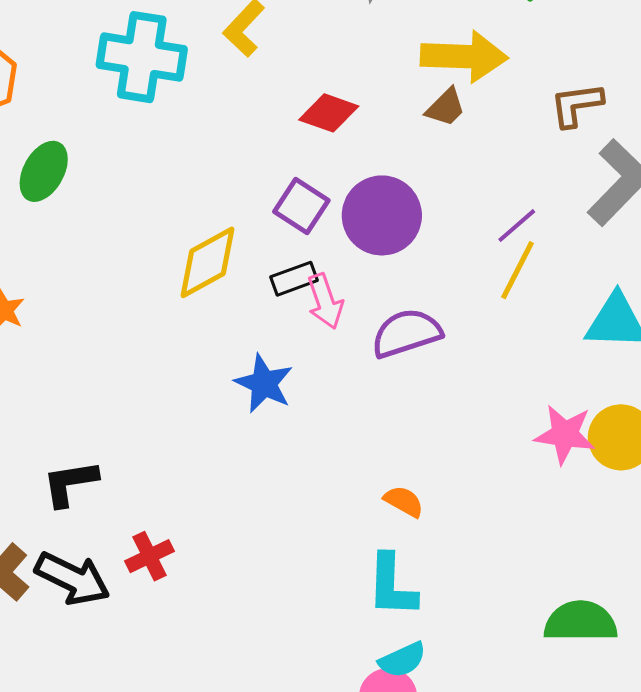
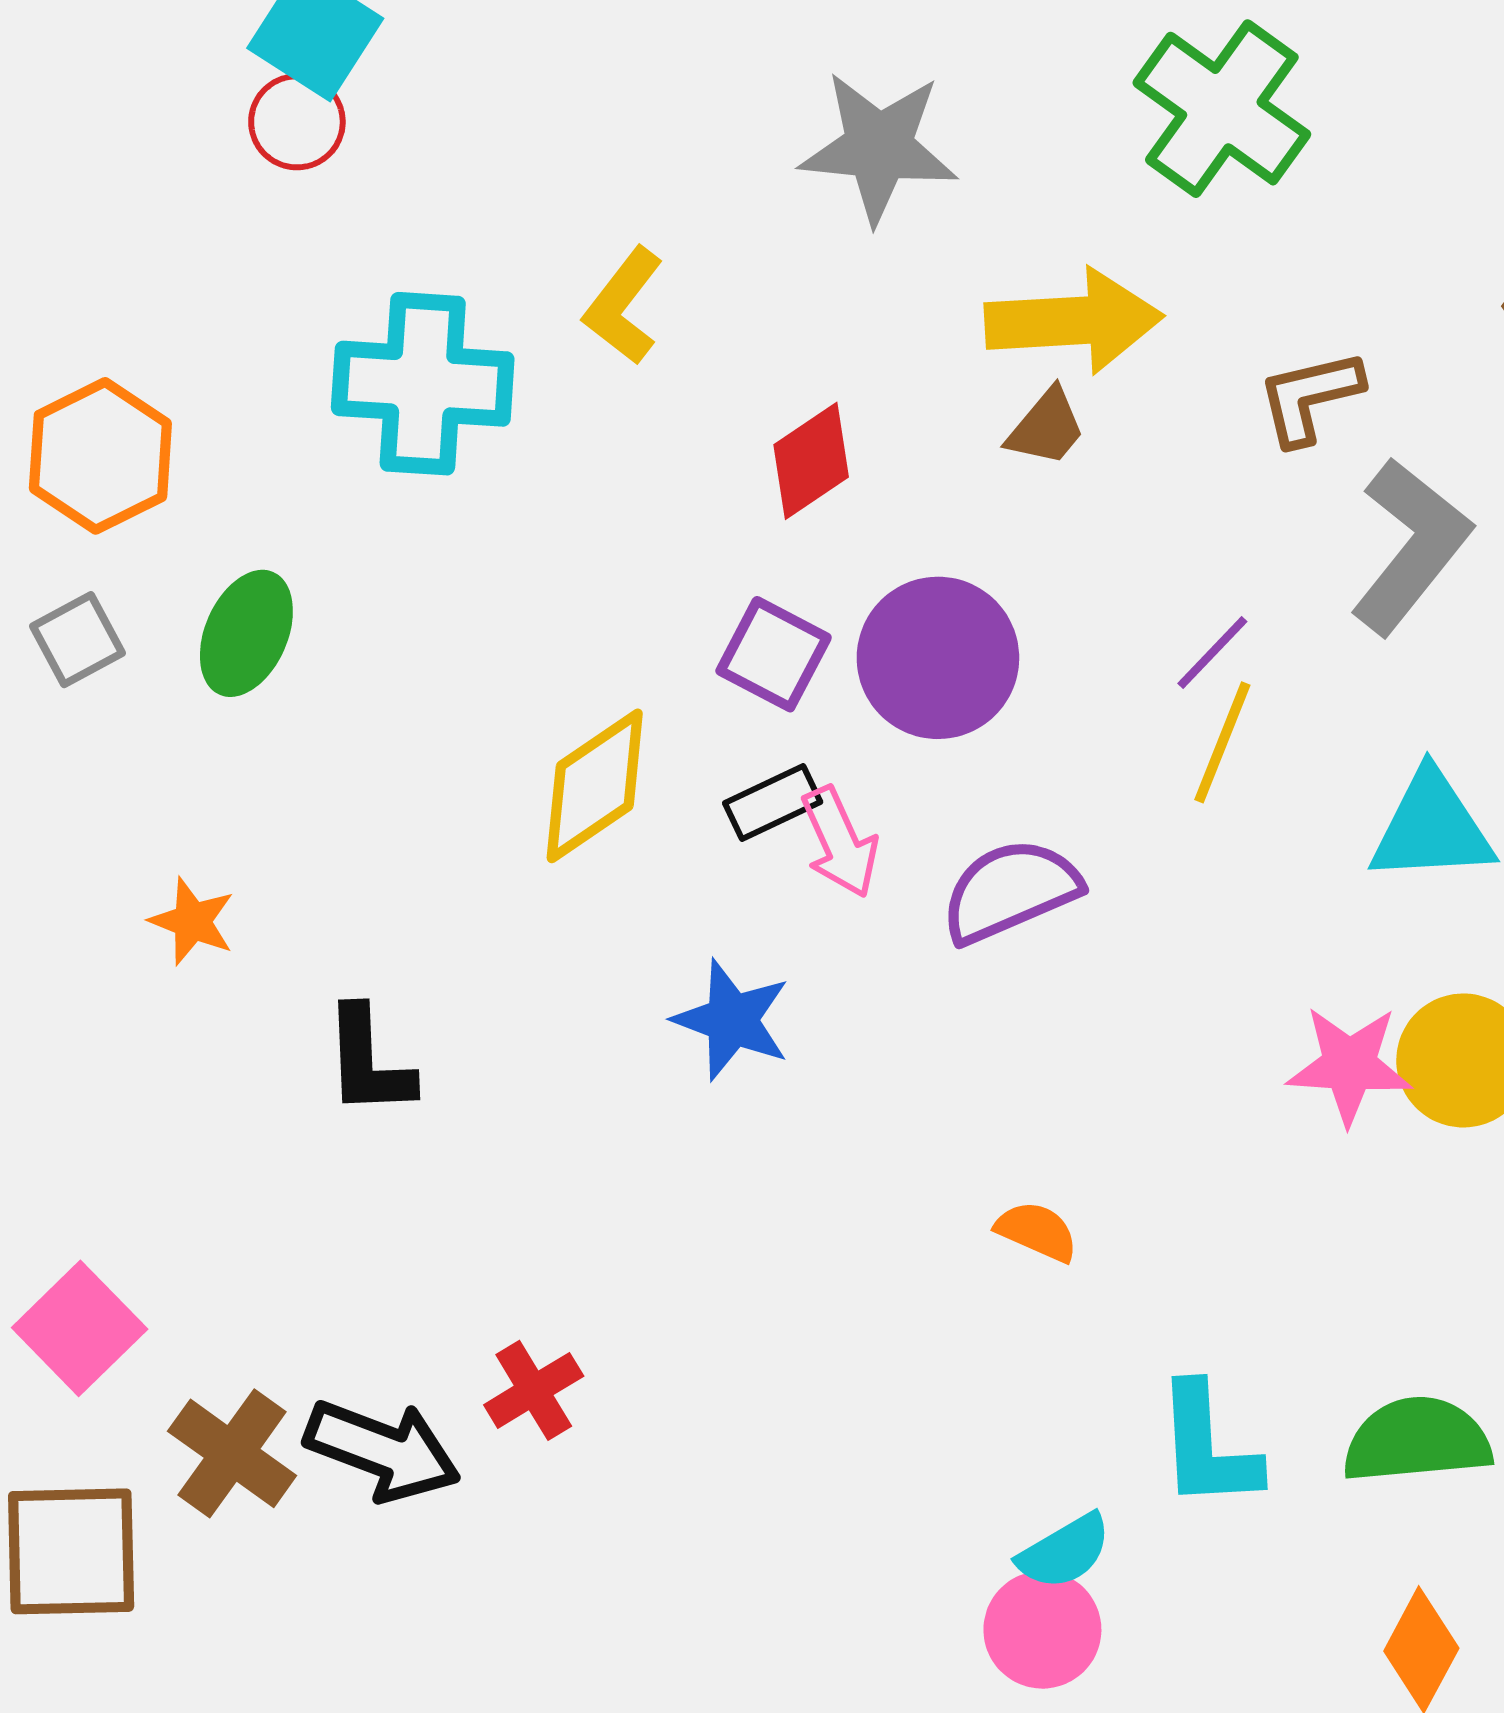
red diamond: (329, 113) -> (811, 461), turned -48
black L-shape: (70, 483) -> (368, 1062), moved, turned -78
cyan L-shape: (392, 586) -> (1207, 1447), moved

